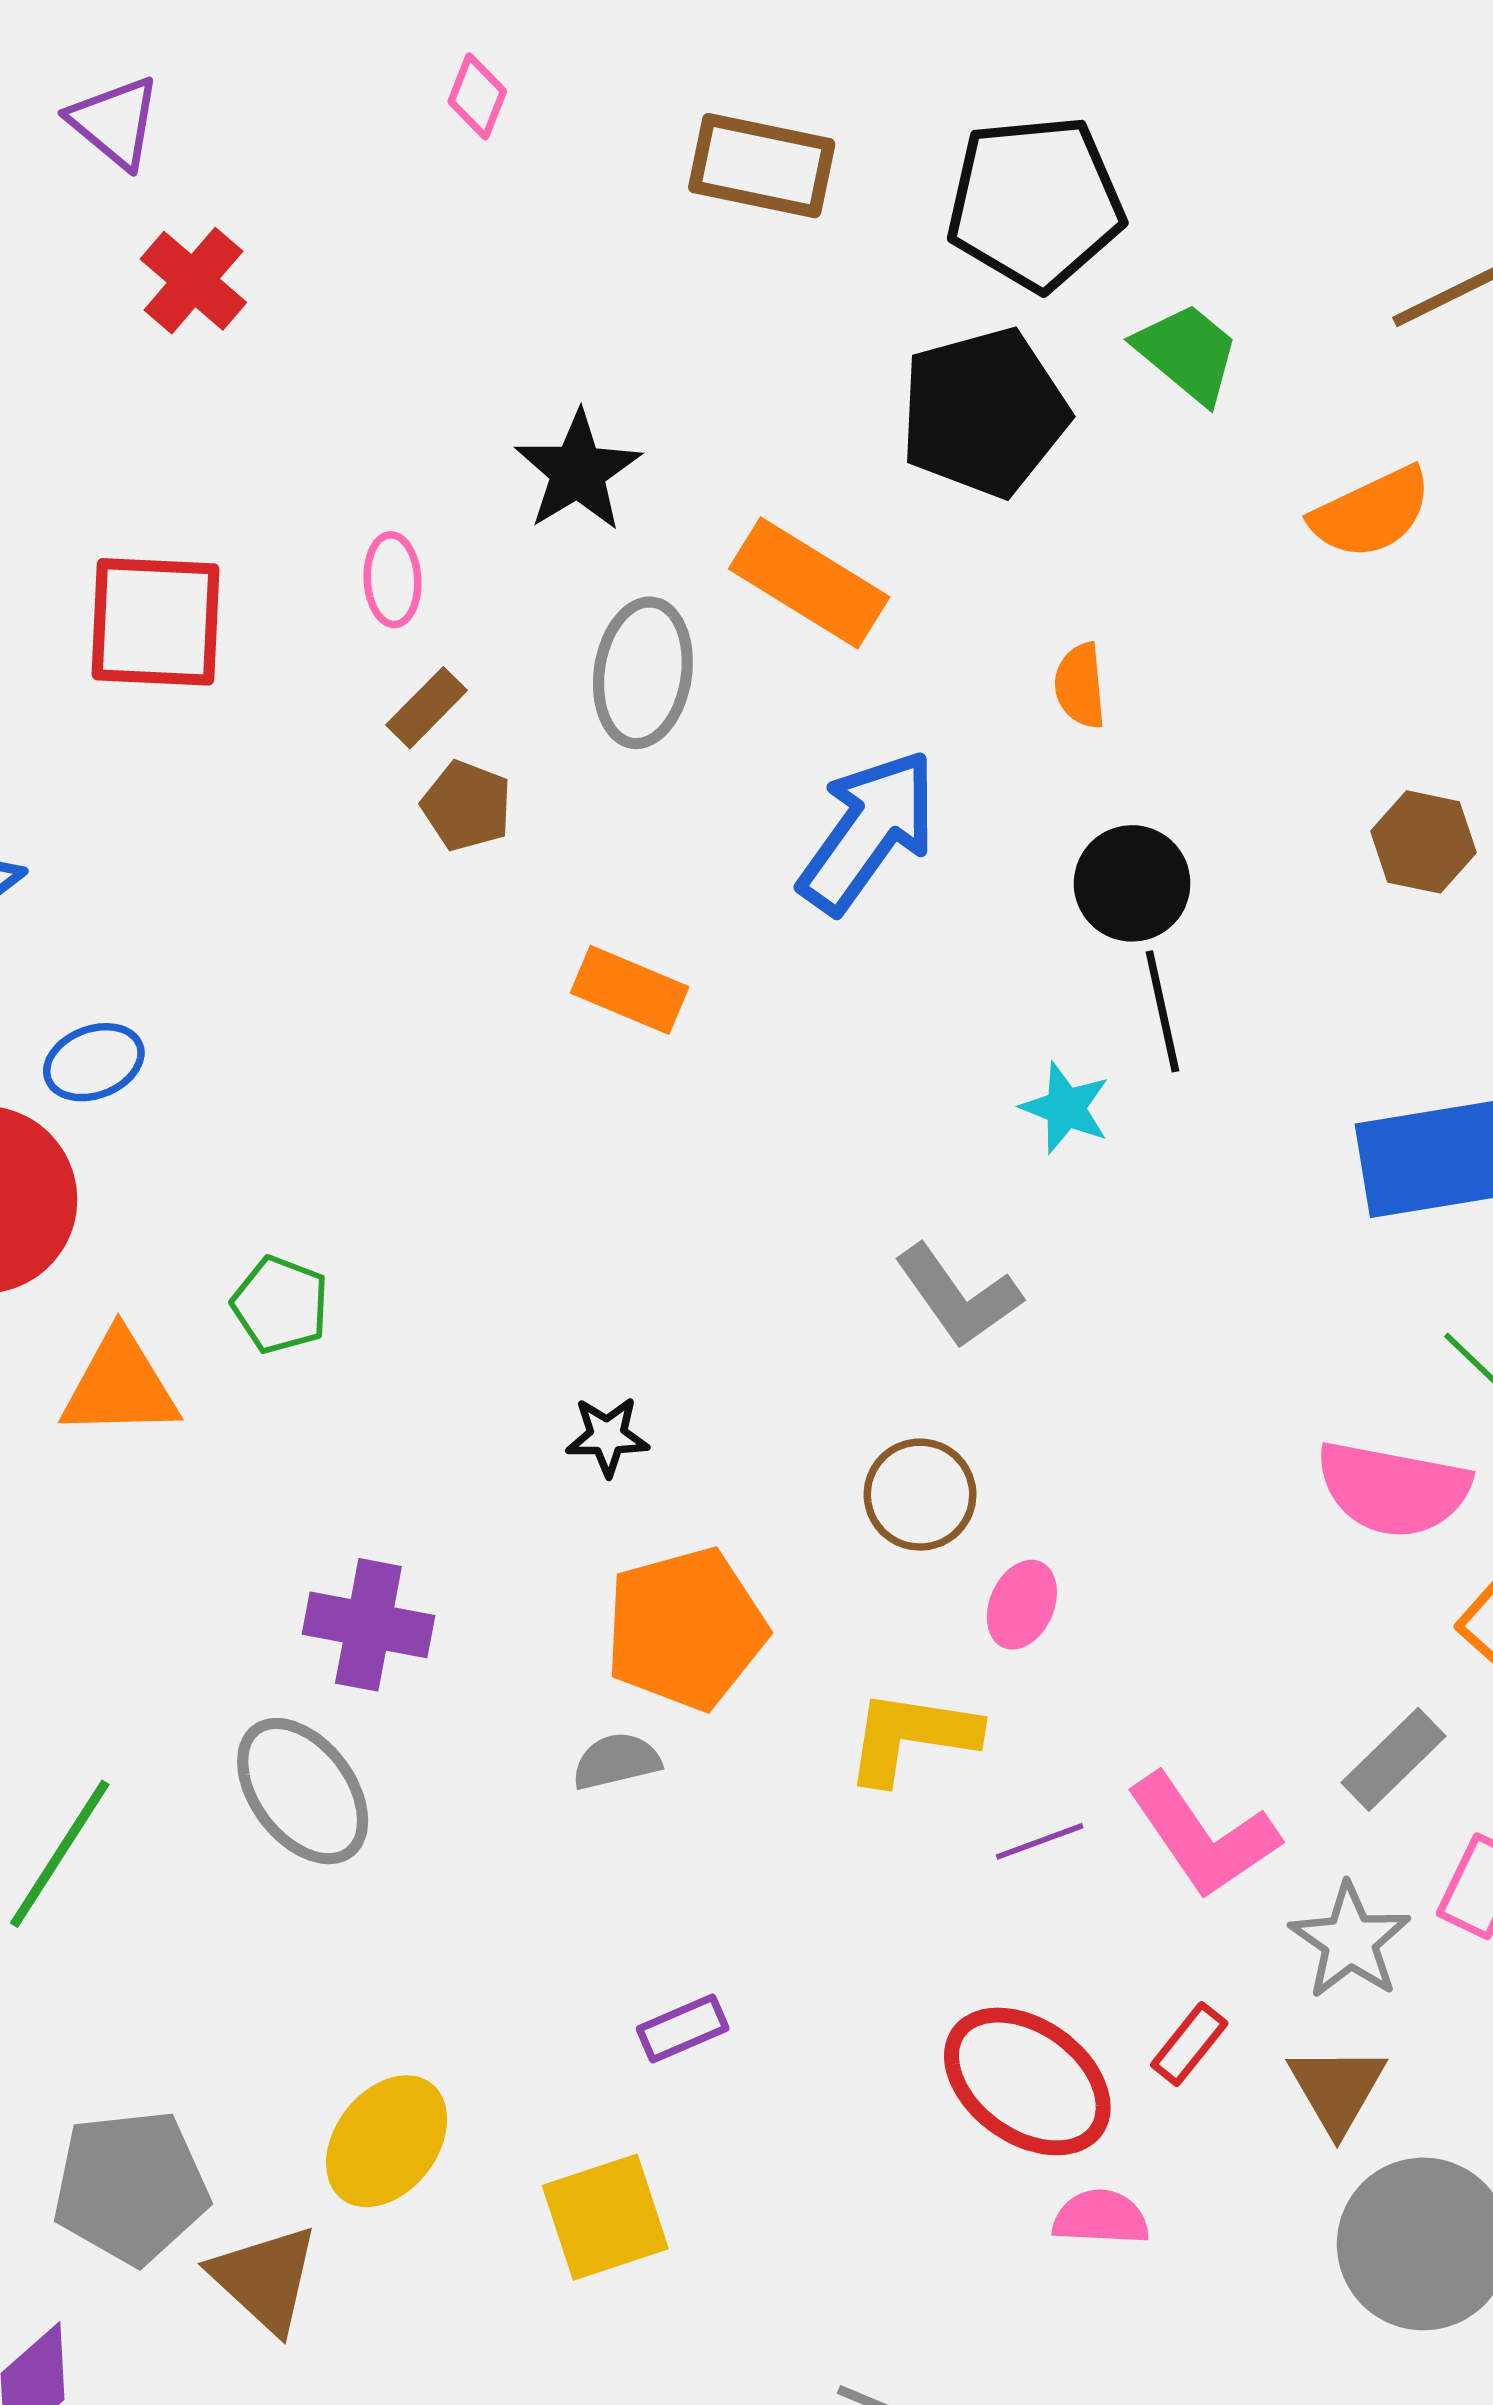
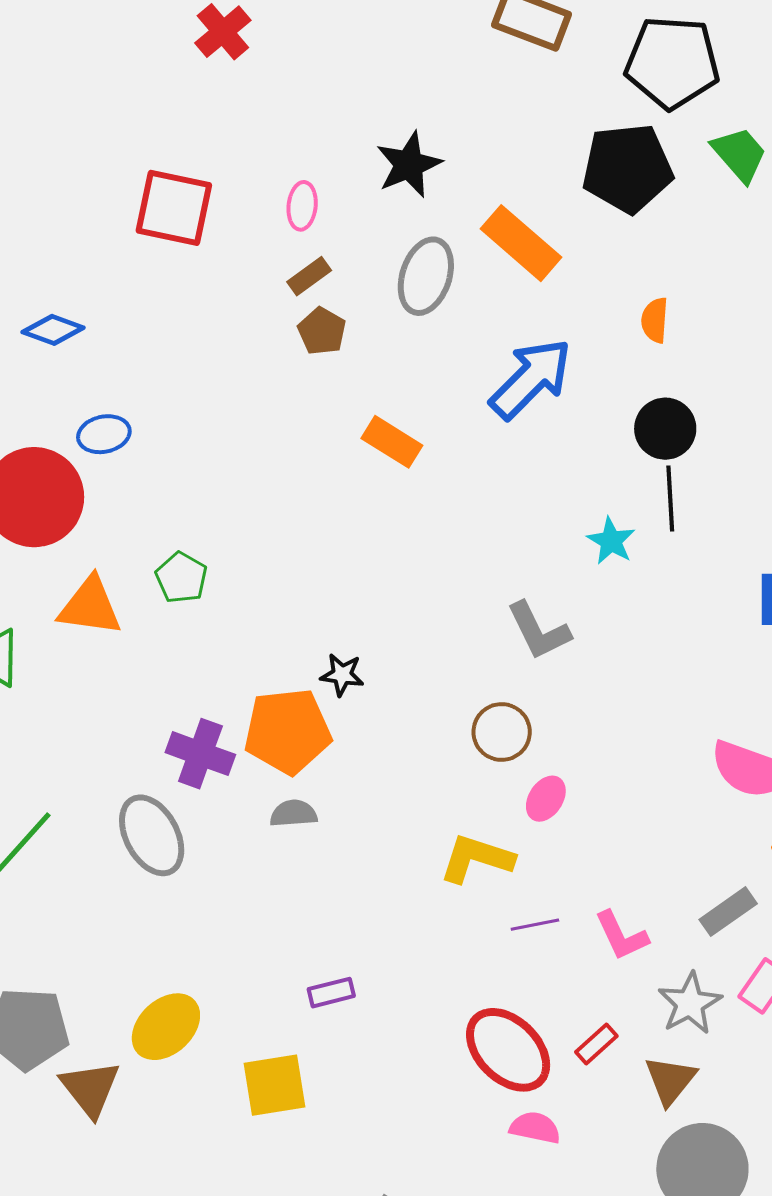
orange pentagon: (686, 1629) -> (288, 731), moved
gray semicircle: (616, 1761) -> (294, 813), moved
pink L-shape: (1203, 1836) -> (621, 936), size x0.7

